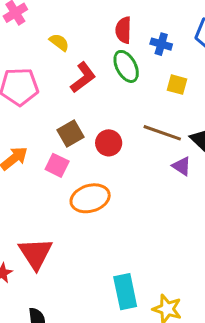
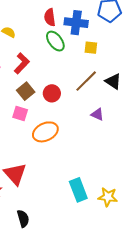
blue cross: (161, 44) -> (76, 23), size x1.6
red L-shape: (83, 78) -> (22, 63), moved
brown line: (162, 133) -> (86, 81), turned -55
purple triangle: (182, 166) -> (97, 114), moved

